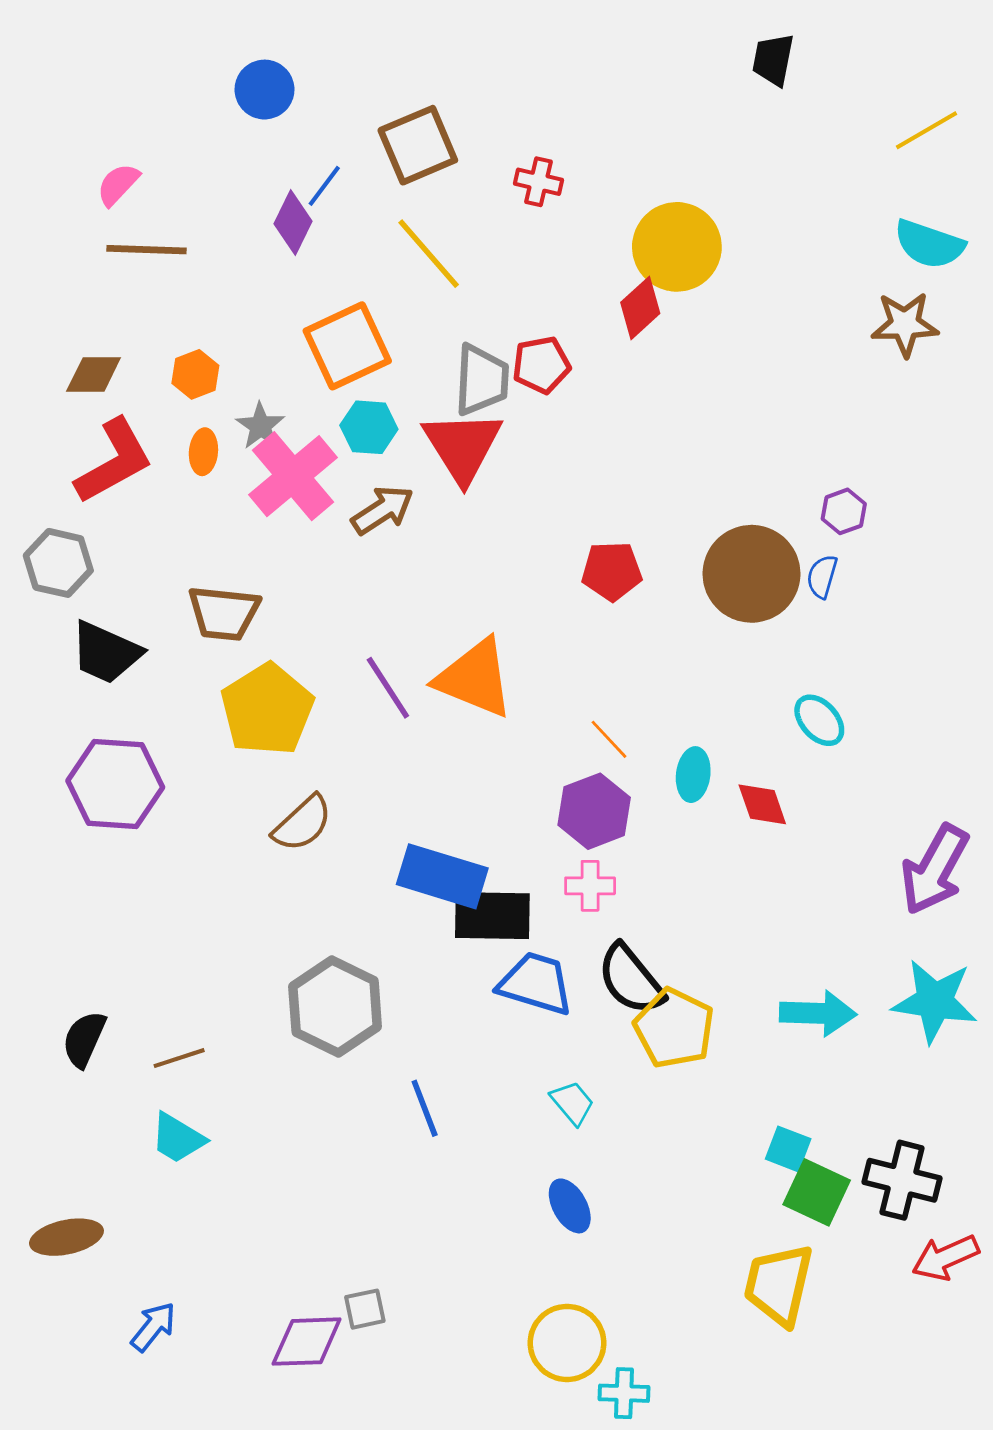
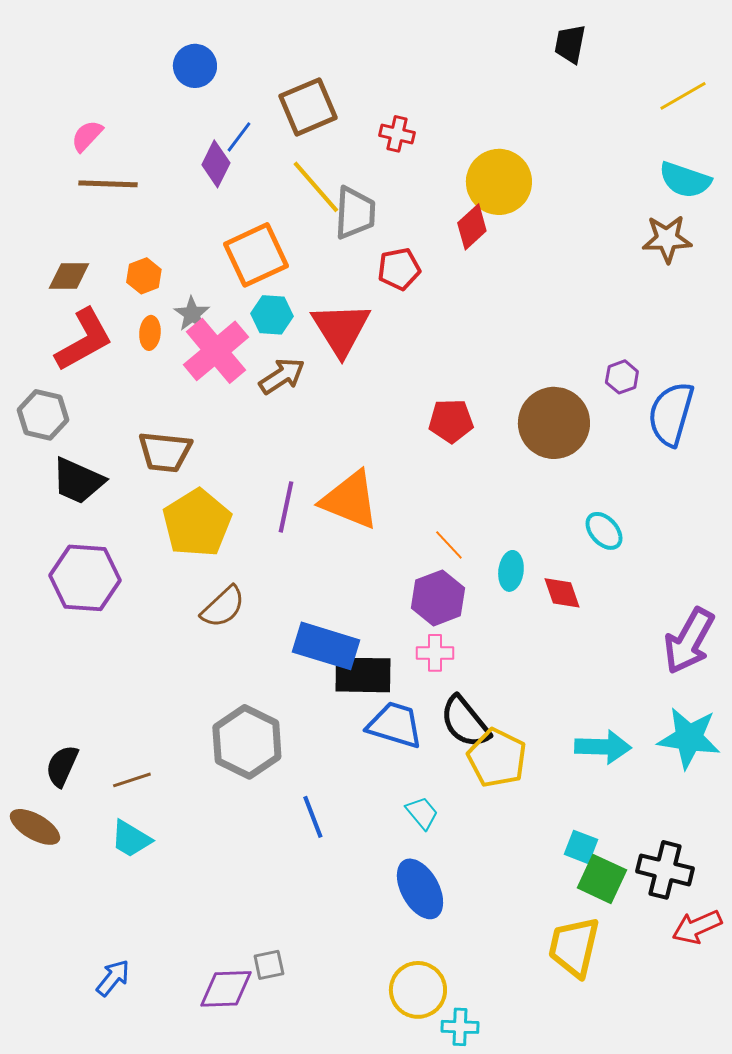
gray trapezoid: (482, 380) -> (355, 213), moved
blue semicircle: (822, 577) -> (671, 414), moved, size x2.0
purple line: (388, 688) -> (286, 507), turned 45
blue ellipse: (570, 1206) -> (420, 889), size x1.5
brown ellipse: (66, 1237) -> (35, 827), moved, turned 42

